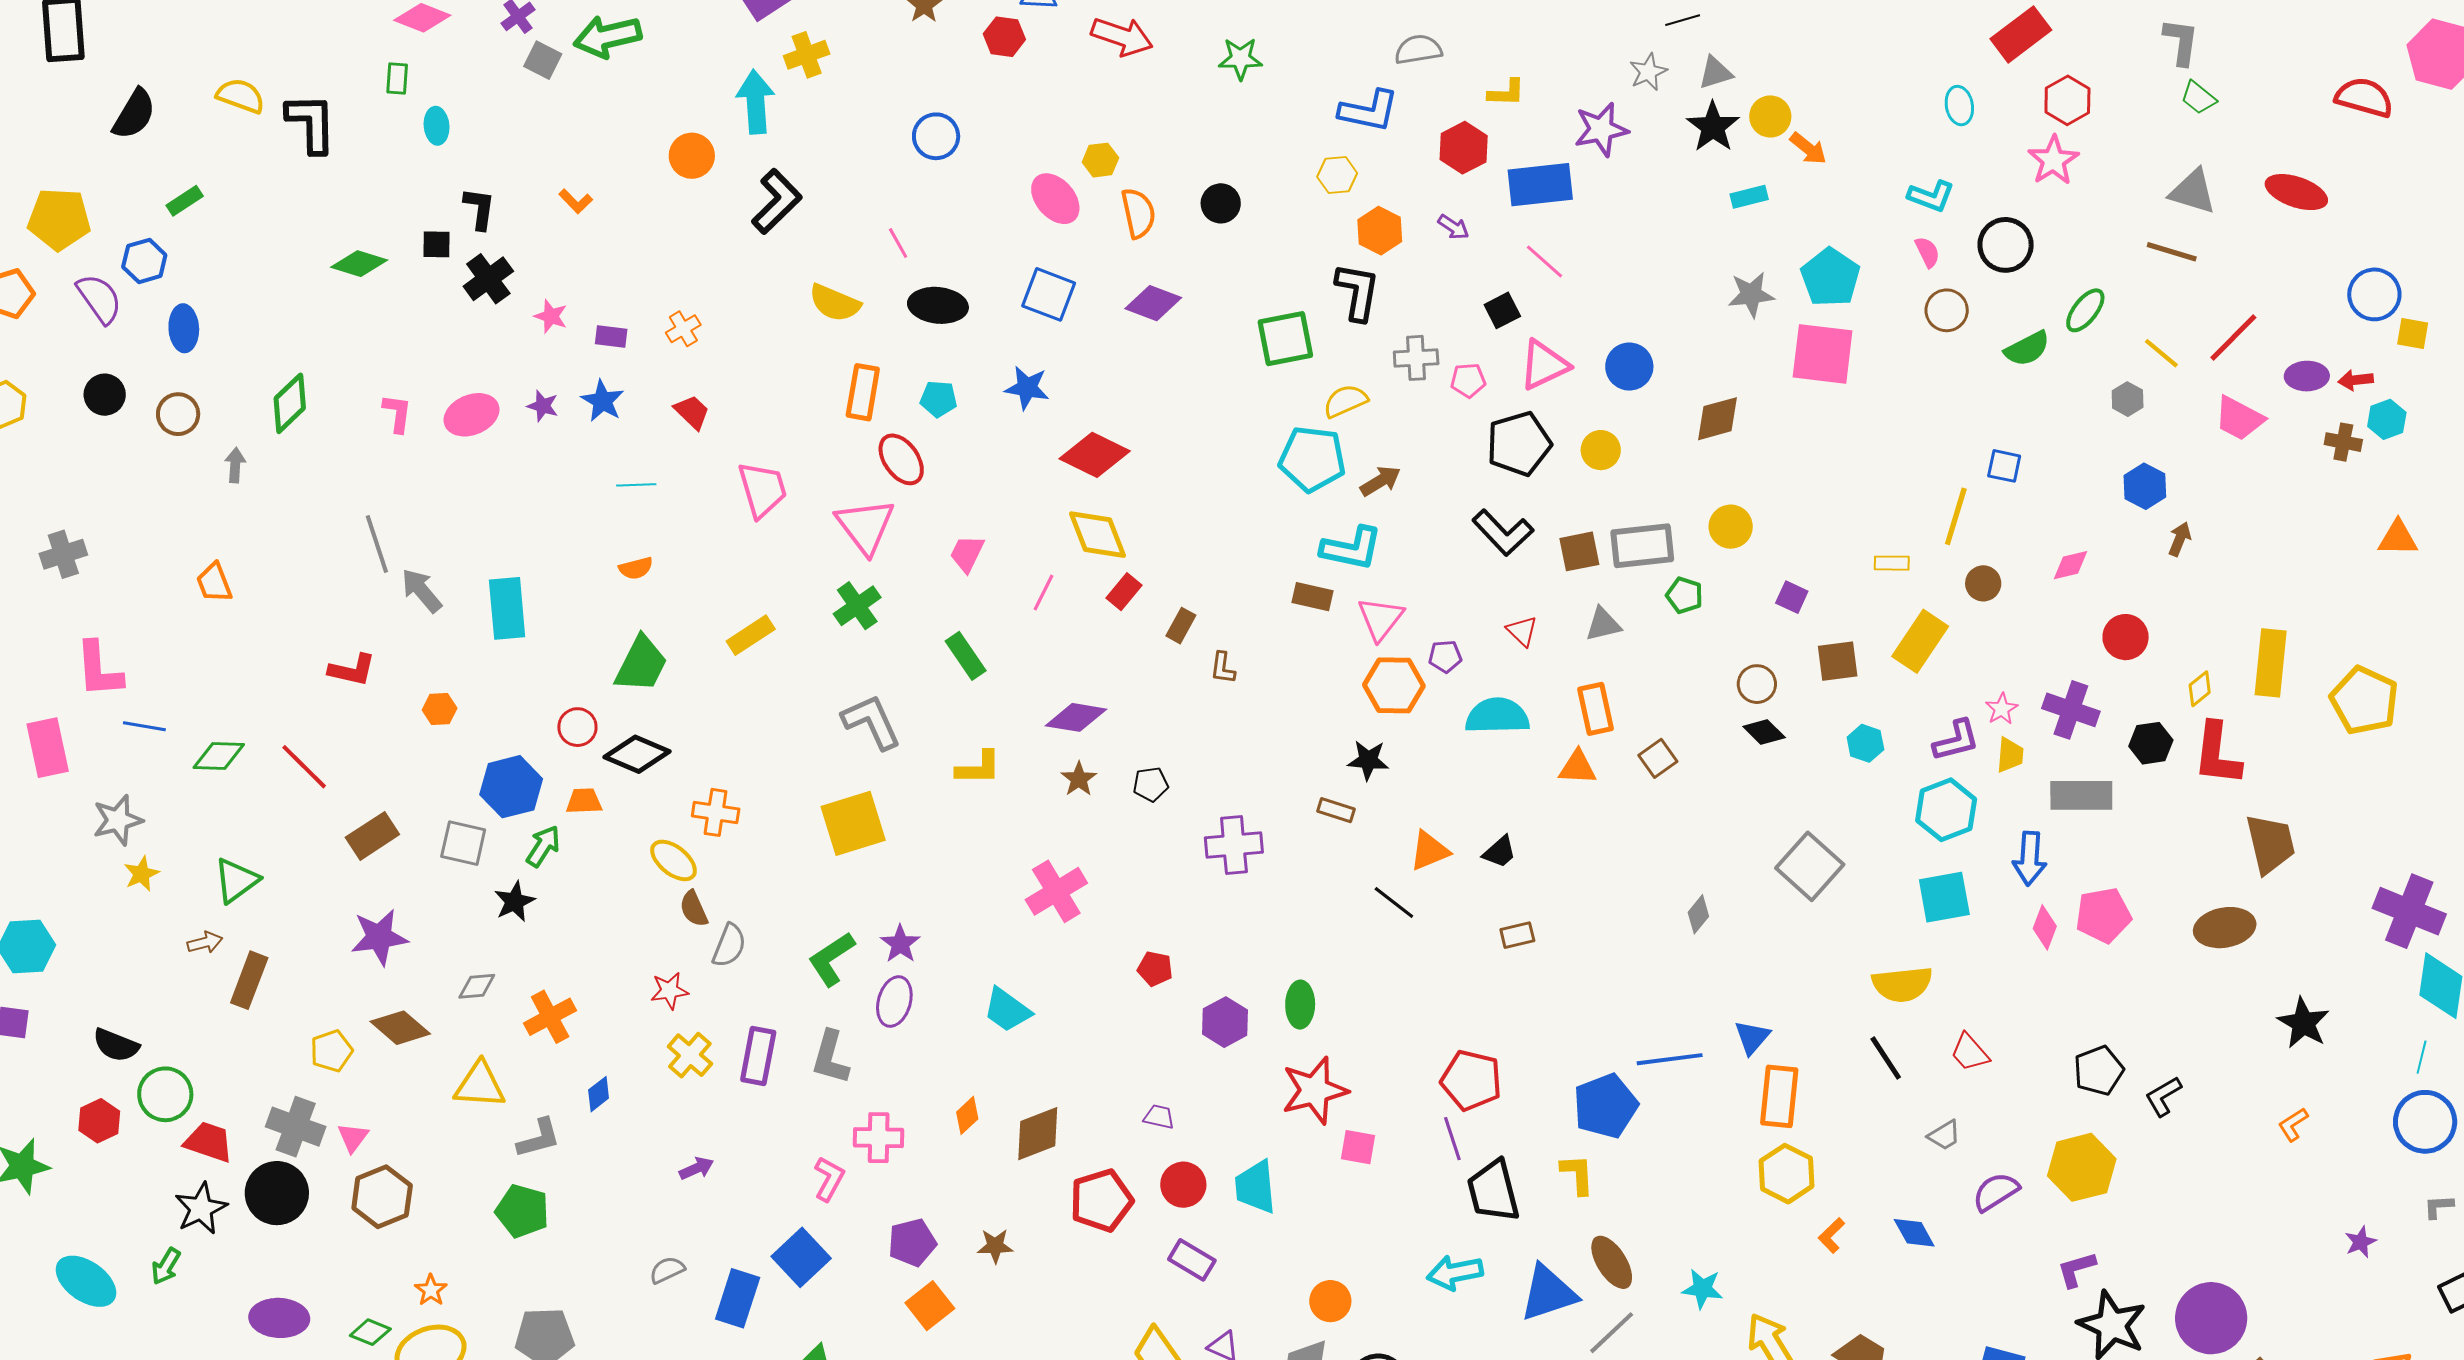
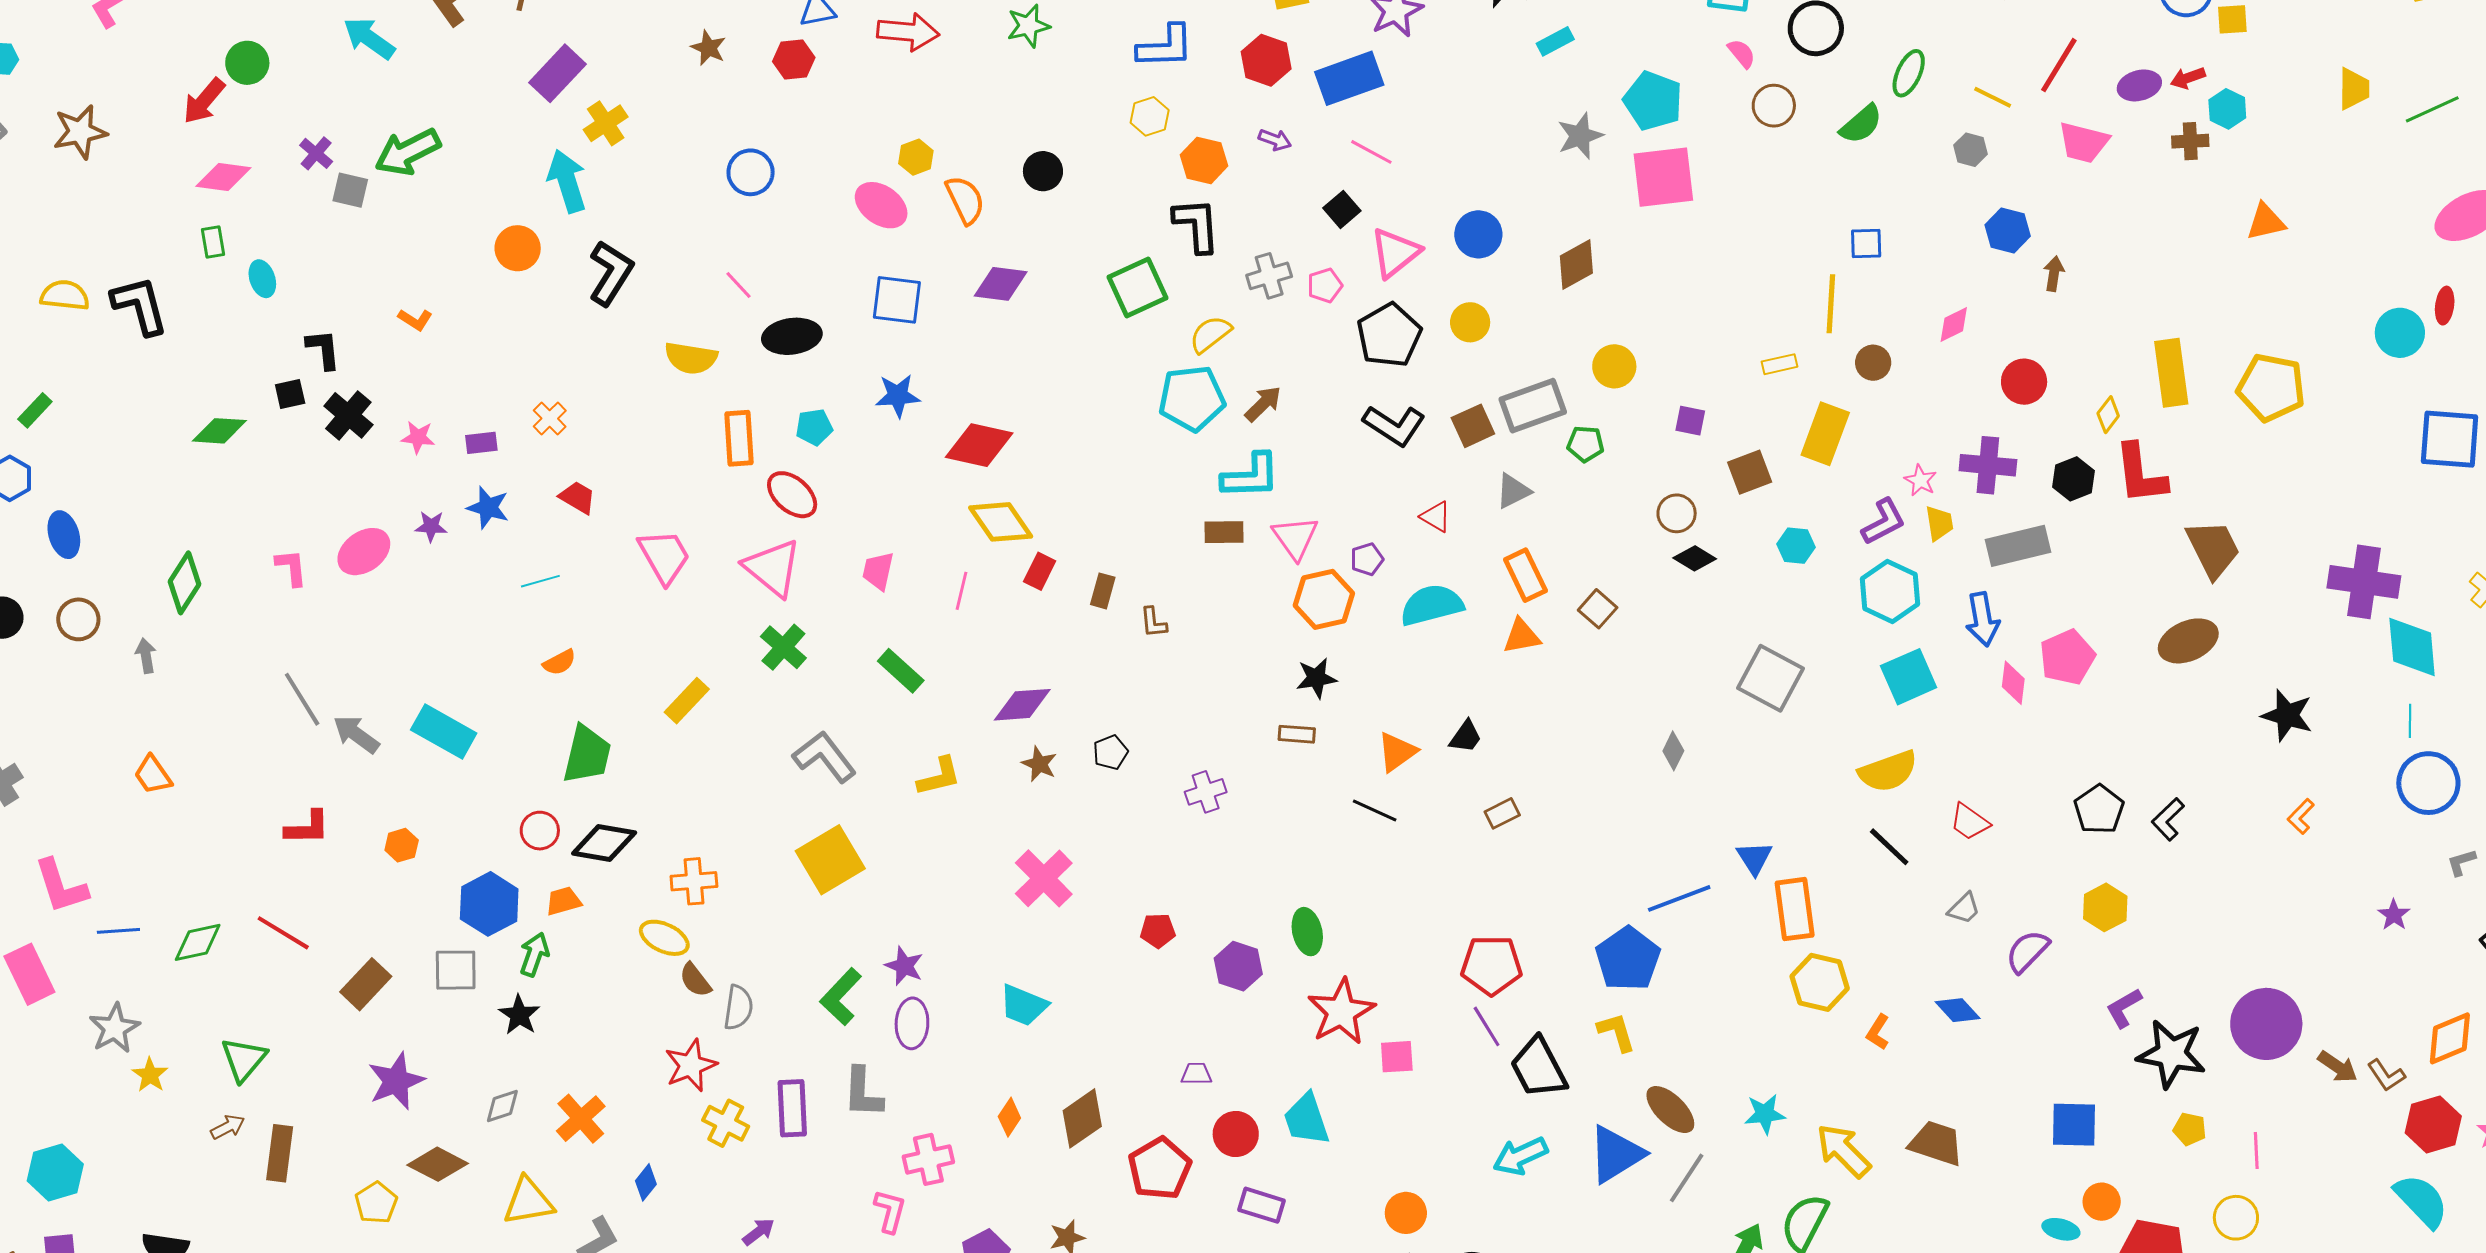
cyan rectangle: (507, 608) -> (444, 731), turned -42
purple cross: (1234, 845) -> (1206, 792), size x0.7
red star: (669, 991) -> (691, 1065), size x1.4
yellow hexagon: (2082, 1167) -> (2105, 907), size x0.7

